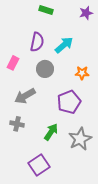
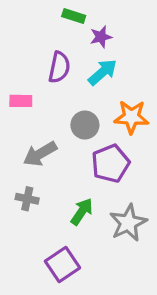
purple star: (86, 13) -> (101, 37), moved
pink rectangle: (13, 63) -> (21, 101), turned 64
gray circle: (45, 69) -> (85, 125), moved
orange star: (82, 73) -> (131, 117), size x1.5

